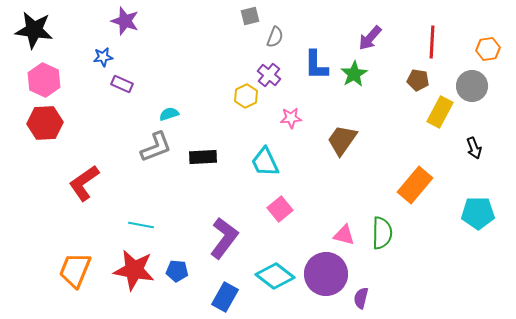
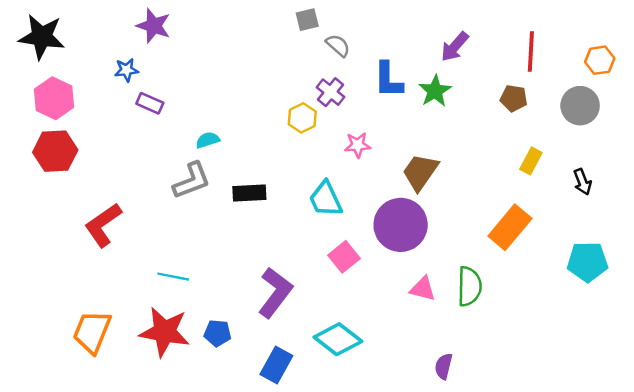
gray semicircle: (275, 37) -> (338, 45), turned -70
yellow rectangle: (440, 112) -> (531, 161), moved, size x0.7
purple circle: (326, 274) -> (401, 225), moved

